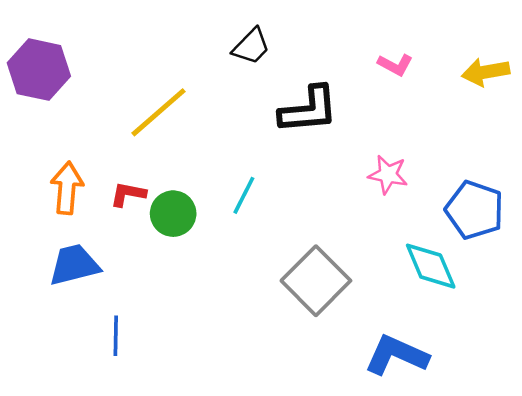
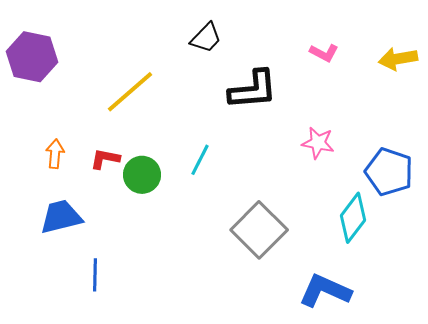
orange arrow: (67, 188) -> (55, 154), size x0.7
cyan diamond: (431, 266) -> (353, 218), turned 60

